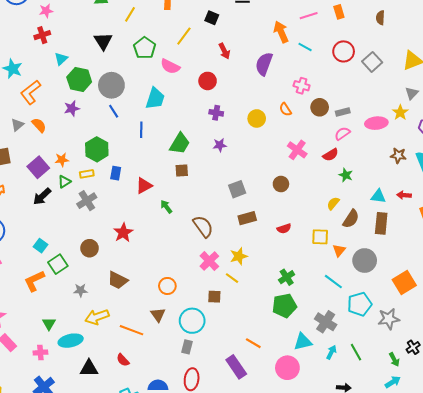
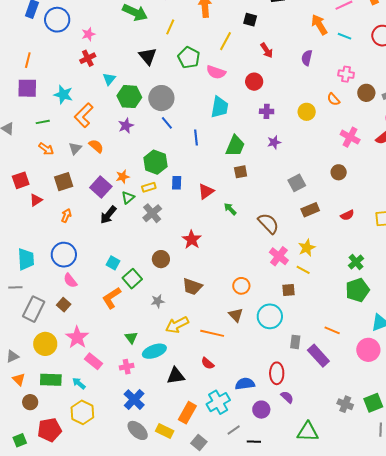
purple semicircle: (264, 64) -> (307, 58), size x0.7
cyan trapezoid: (155, 99) -> (220, 107), moved
gray rectangle: (187, 347) -> (295, 342), moved

